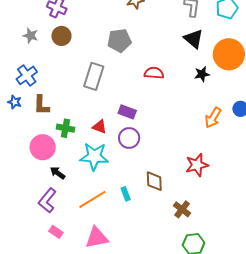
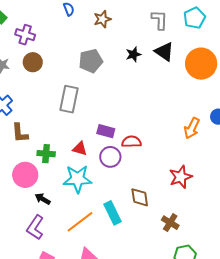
red semicircle: (154, 73) -> (131, 142), moved
black star: (202, 74) -> (133, 54), moved
cyan rectangle: (126, 194) -> (113, 213), size x1.6

